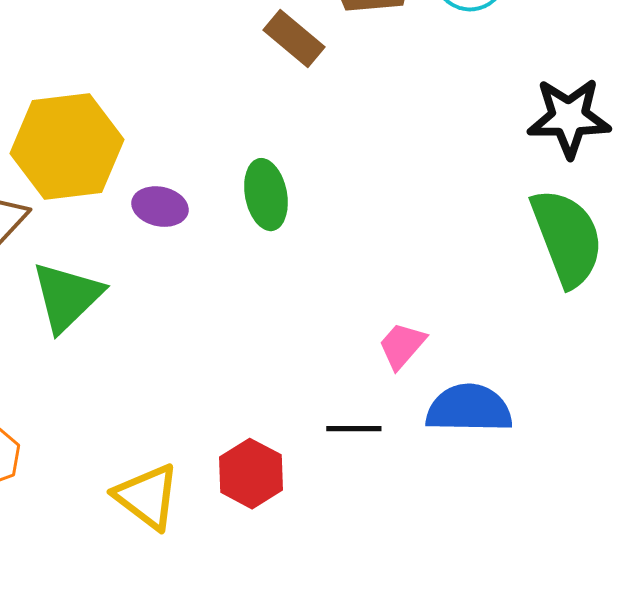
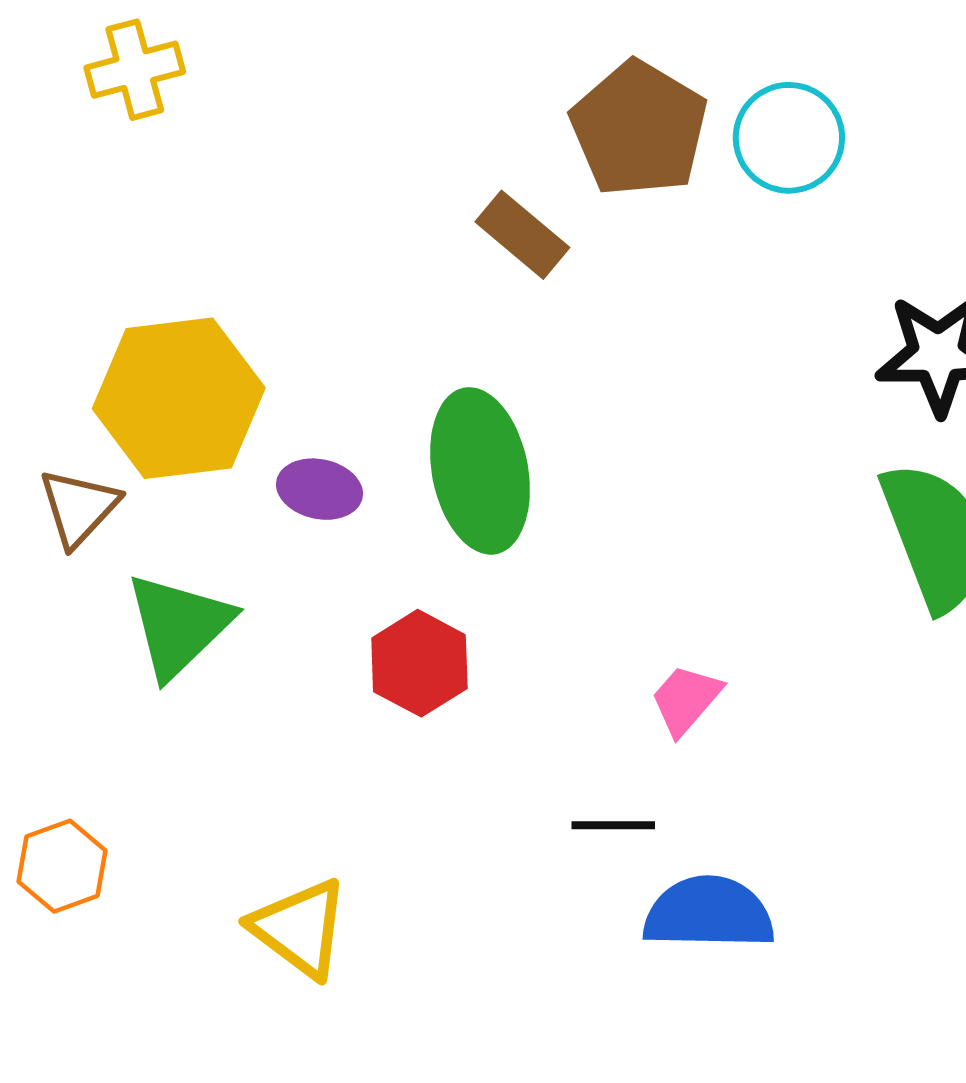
green ellipse: (266, 195) -> (480, 471), size x1.5
blue semicircle: (469, 409) -> (709, 913), moved
red hexagon: (251, 474) -> (419, 663), moved

